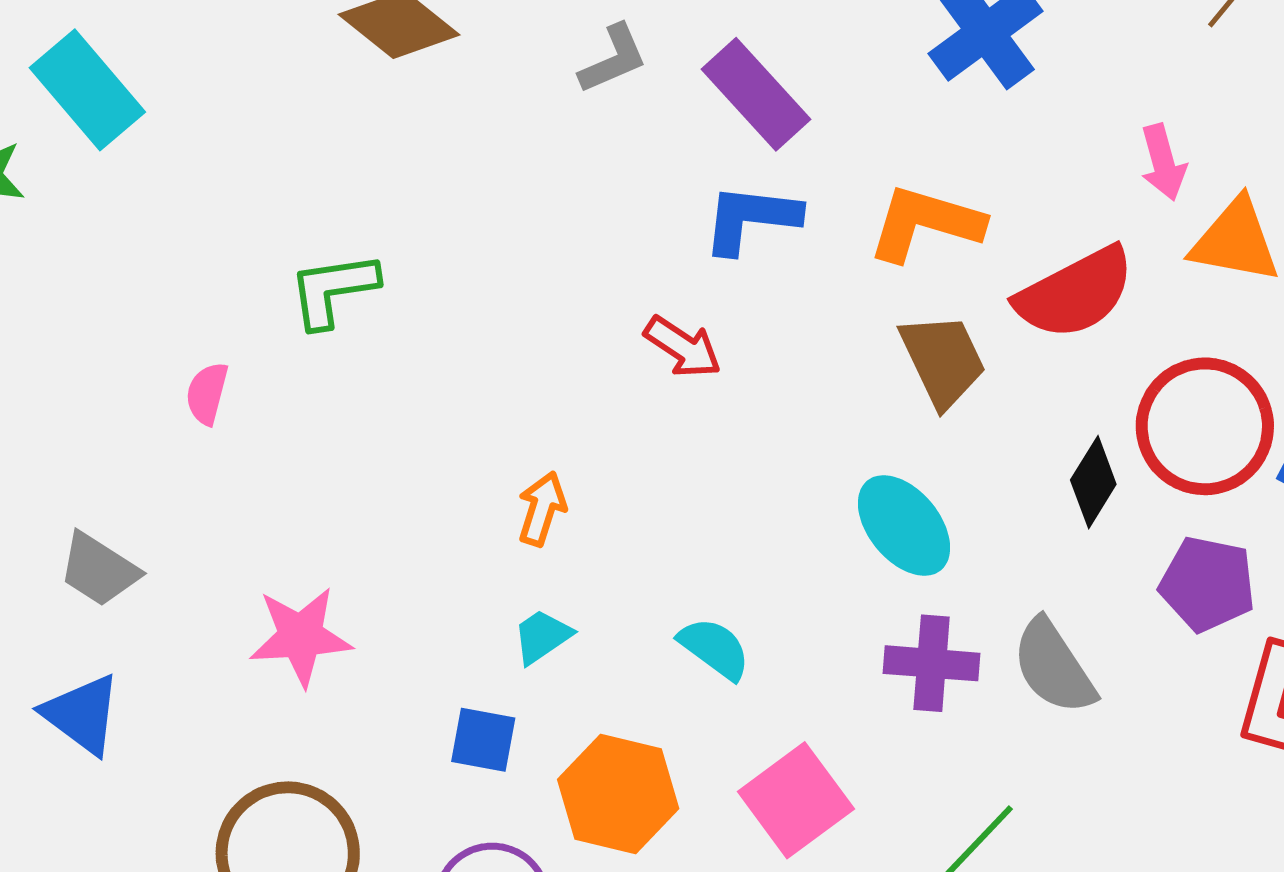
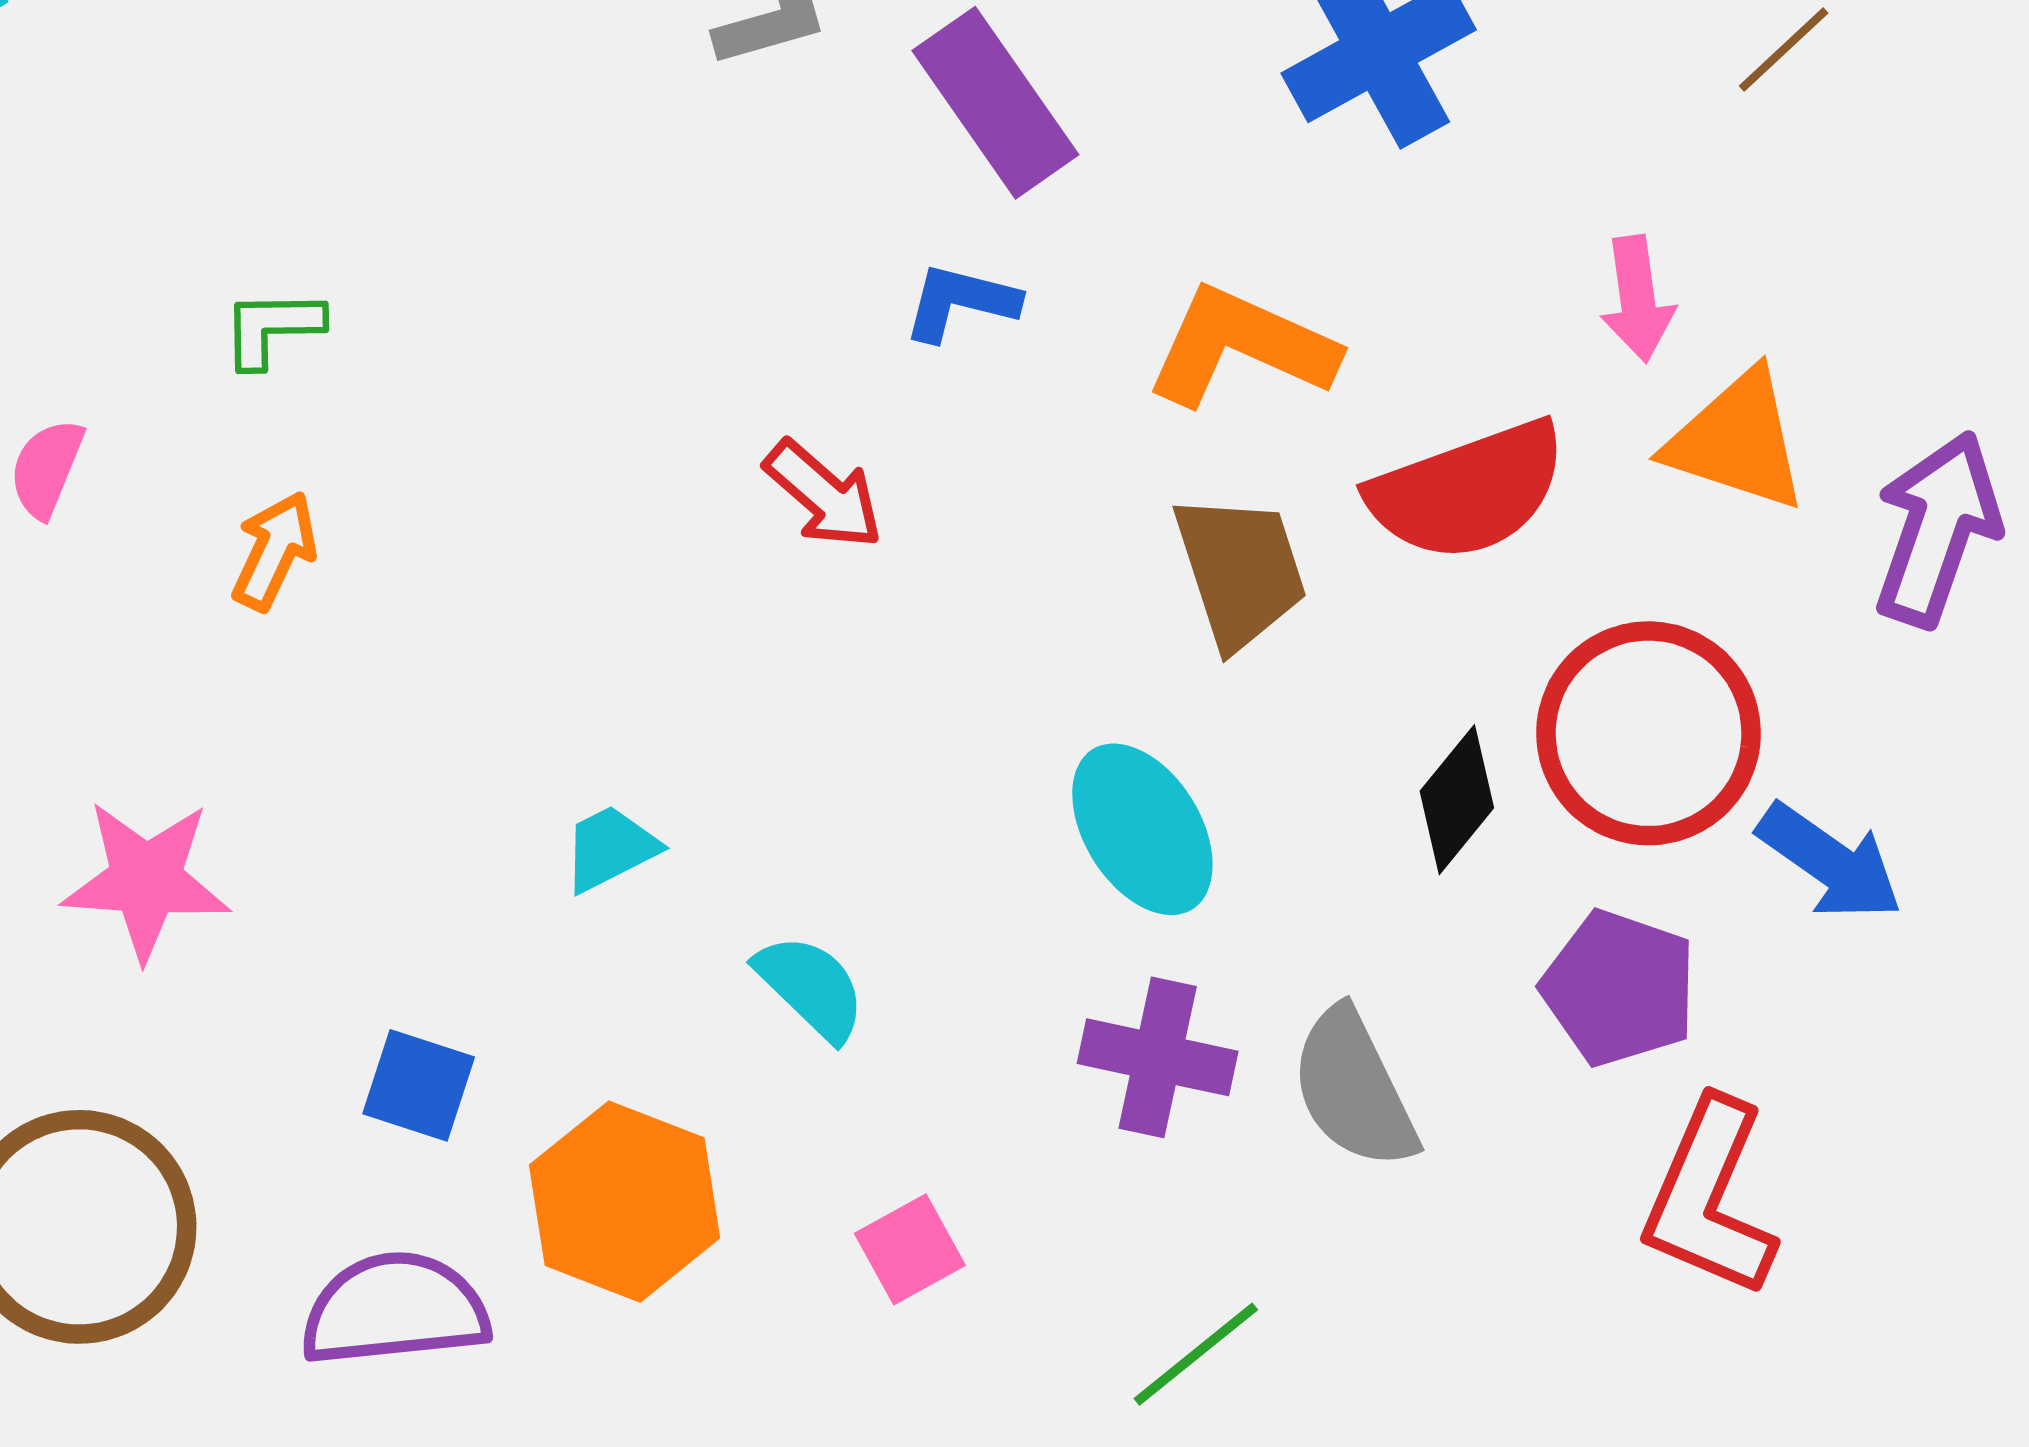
blue L-shape: (751, 219) -> (961, 302), size x0.7
green L-shape: (333, 290) -> (272, 328), size x0.7
orange arrow: (542, 509) -> (274, 551), moved
cyan trapezoid: (542, 637) -> (610, 848), moved
pink square: (796, 800) -> (910, 1249), size x0.6

